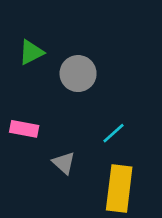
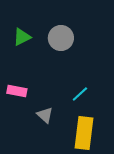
gray circle: (78, 74) -> (61, 38), moved

